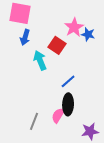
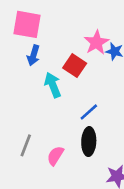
pink semicircle: (58, 115) -> (55, 156), moved
gray line: (34, 121) -> (26, 145), moved

